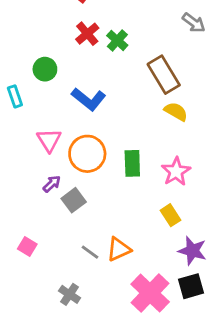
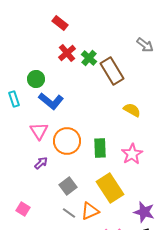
brown rectangle: (164, 75) -> (112, 71), moved
blue L-shape: (89, 99) -> (51, 101), moved
gray square: (74, 200) -> (68, 186), moved
yellow rectangle: (171, 215) -> (110, 188), moved, size x1.8

